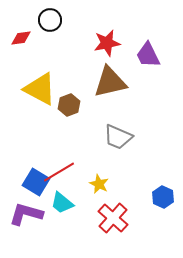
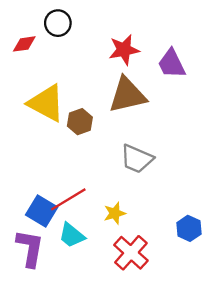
yellow star: (99, 184) -> (115, 213), turned 30
purple L-shape: (26, 214) -> (30, 248), turned 84

